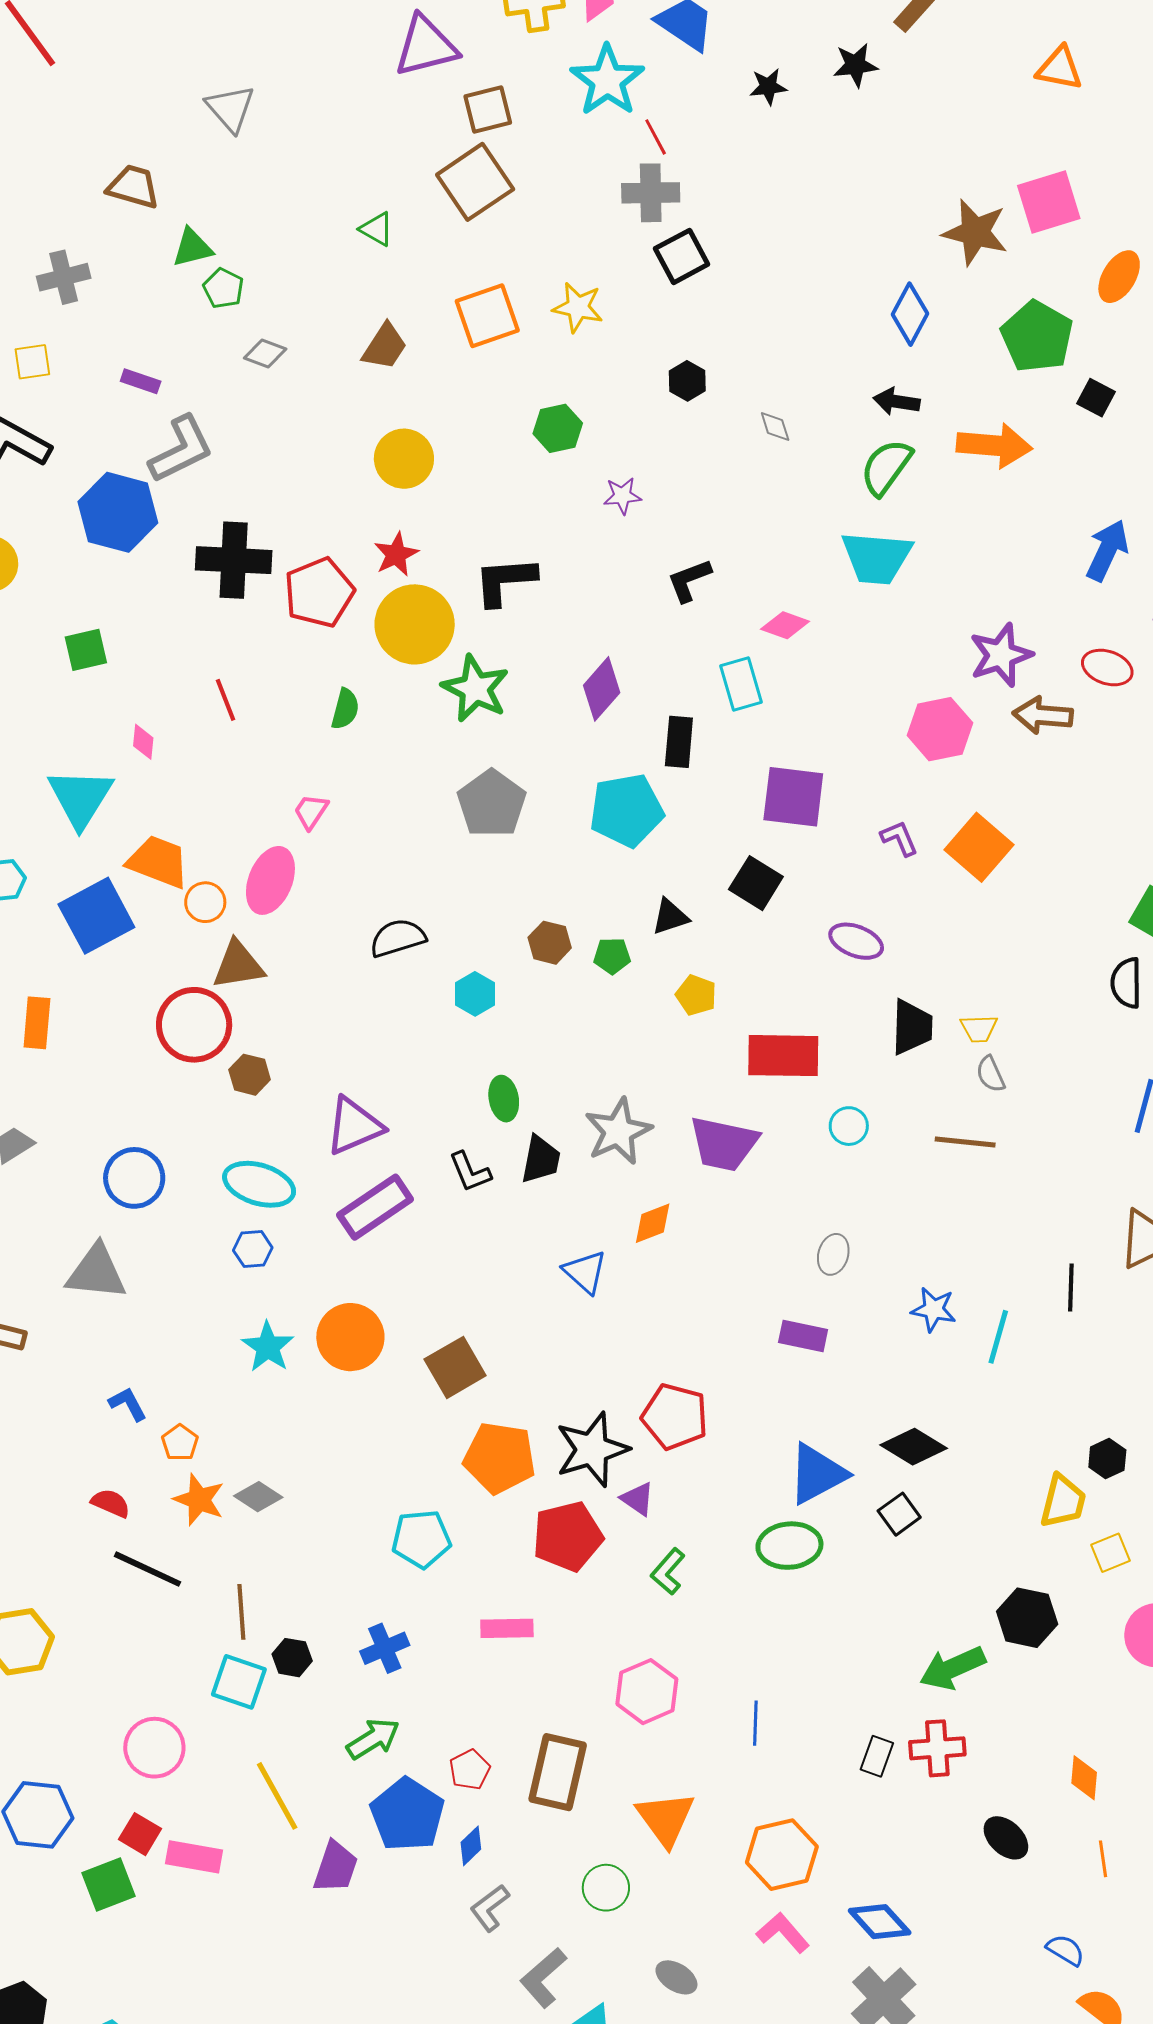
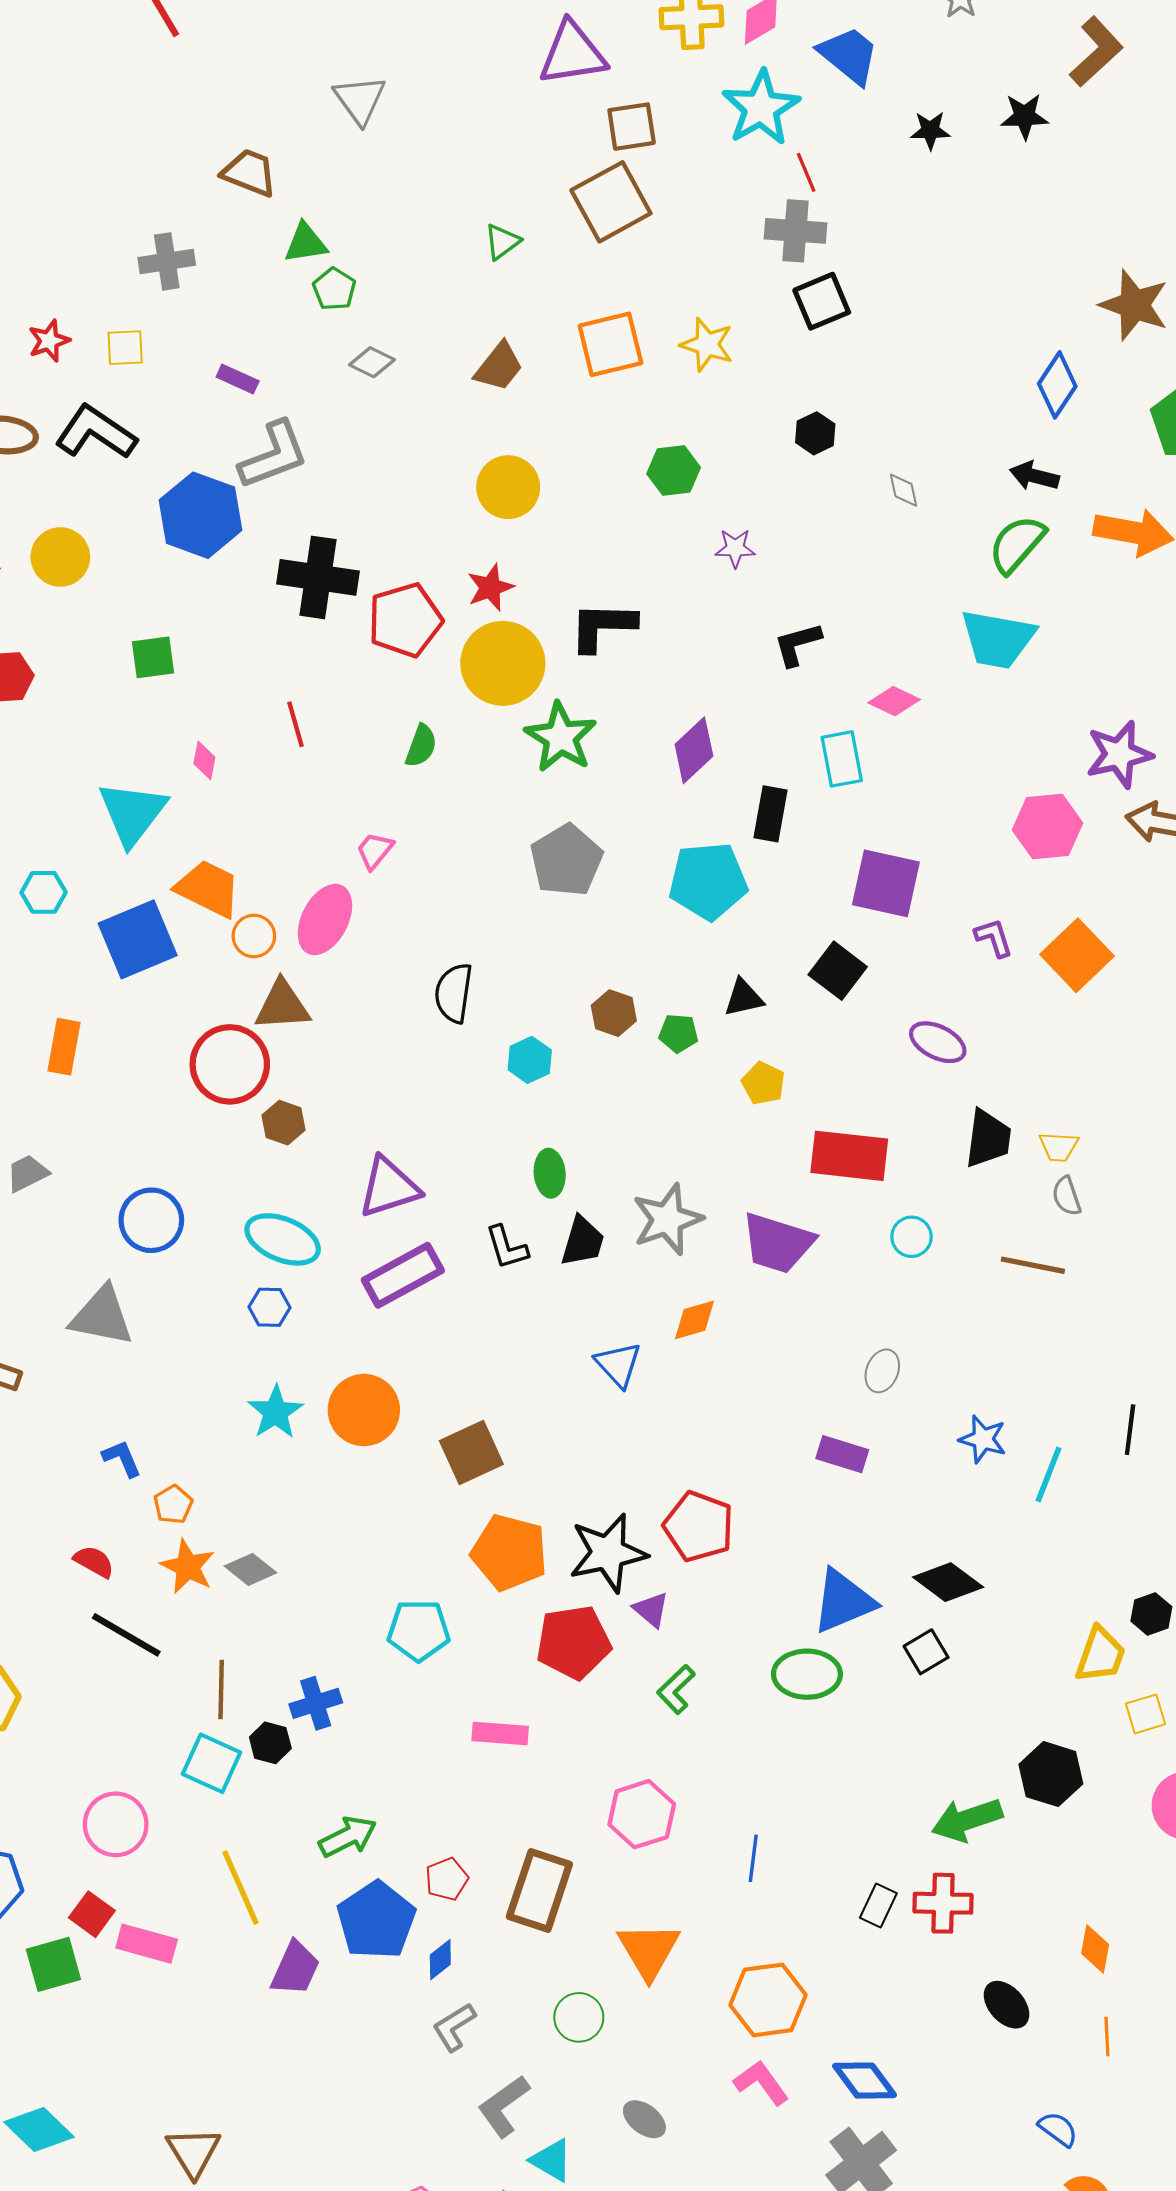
green triangle: (377, 229) -> (502, 242), turned 48
black semicircle: (398, 938) -> (454, 993), turned -70
blue cross: (385, 1648) -> (316, 1703), moved

